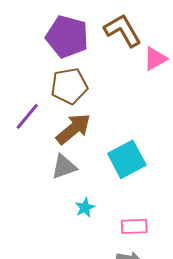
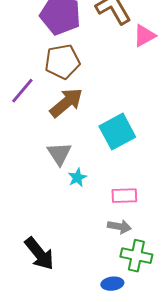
gray triangle: (64, 167) -> (59, 154), moved, turned -44

